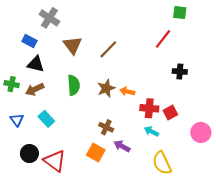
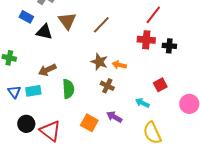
black triangle: (36, 64) -> (44, 32), moved
green semicircle: (74, 85) -> (68, 89), moved
brown star: (106, 88) -> (99, 62), turned -30
brown arrow: (35, 89) -> (47, 70), moved
red cross: (149, 108) -> (146, 40), moved
cyan rectangle: (46, 119) -> (33, 91), moved, turned -56
brown cross: (106, 127) -> (107, 86), moved

